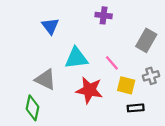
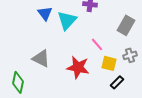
cyan triangle: (76, 58) -> (67, 20), moved, turned -40
green diamond: (32, 108) -> (18, 82), moved
black rectangle: (136, 108) -> (117, 82), turned -40

